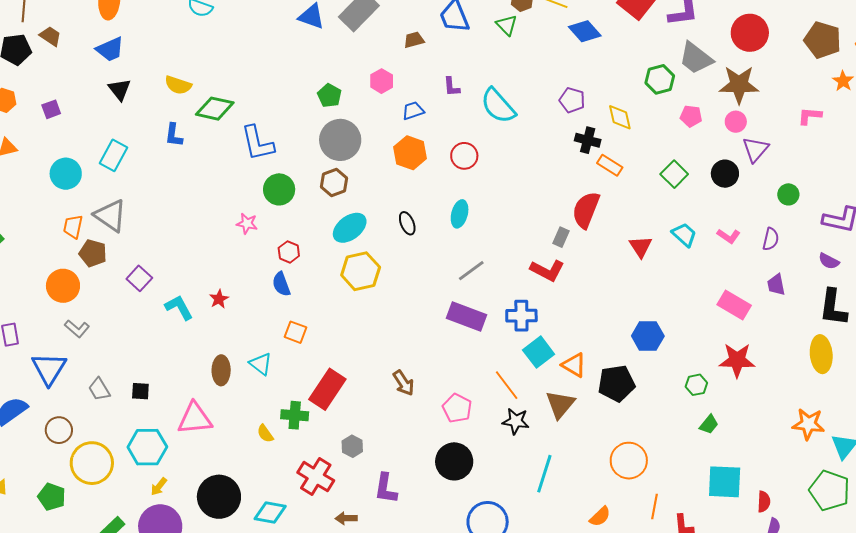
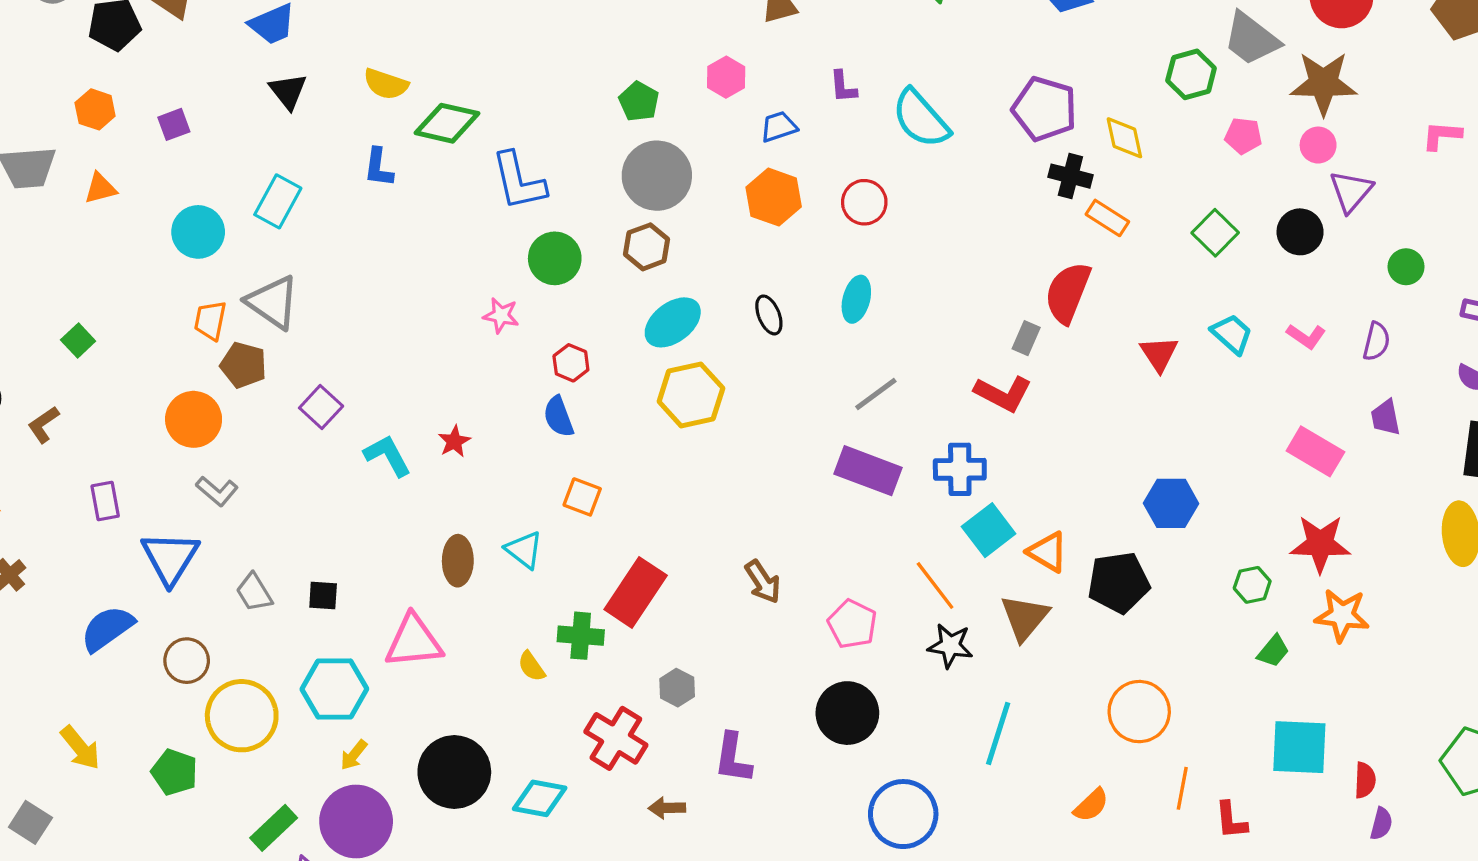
purple pentagon: (572, 100) -> (1044, 109), size x1.5
orange star: (808, 424) -> (1342, 615), moved

